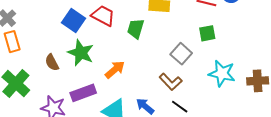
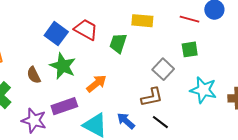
brown L-shape: (171, 82) -> (152, 97), turned -60

